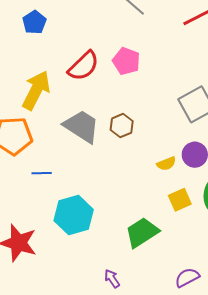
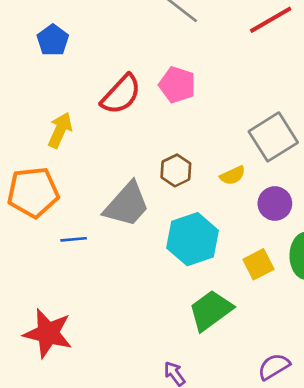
yellow arrow: (36, 90) -> (60, 130), size x0.7
gray trapezoid: (82, 126) -> (127, 205), moved, turned 102
yellow semicircle: (166, 164) -> (233, 175), moved
cyan hexagon: (74, 215) -> (192, 239), moved

